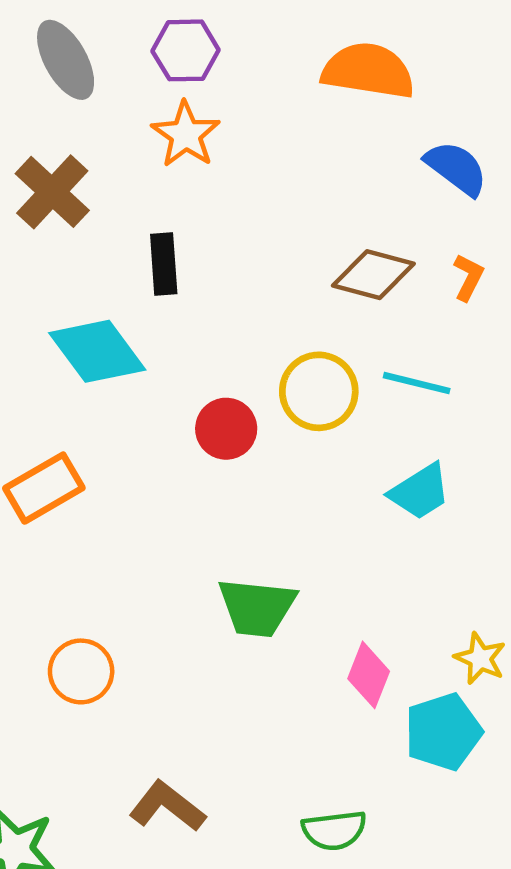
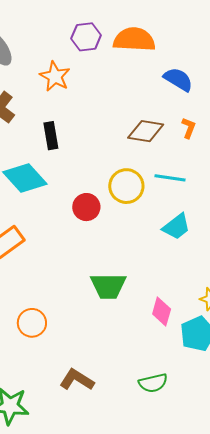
purple hexagon: (186, 50) -> (86, 37), moved

